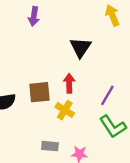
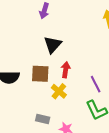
black triangle: (80, 47) -> (53, 45), moved
purple line: (107, 95) -> (96, 84), turned -66

